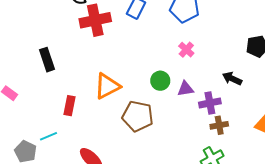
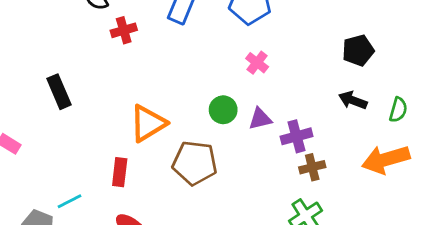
red cross: (95, 20) -> (124, 30), size x0.6
black arrow: (232, 79) -> (353, 100), moved
red rectangle: (69, 106) -> (120, 172), moved

